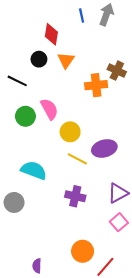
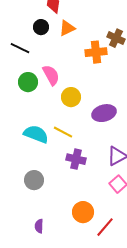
orange triangle: (66, 60) -> (67, 28), turned 30
yellow line: (77, 159) -> (63, 132), moved
gray circle: (14, 202) -> (34, 180), moved

